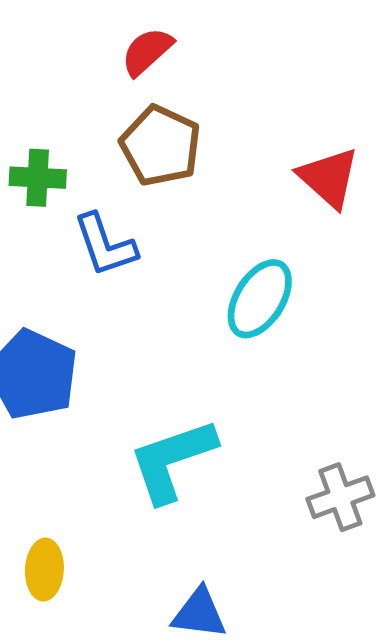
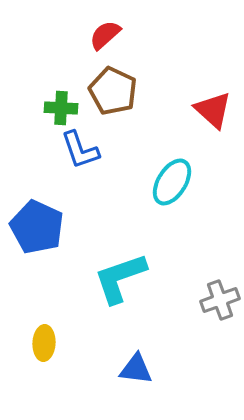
green cross: (38, 178) -> (61, 108), moved

